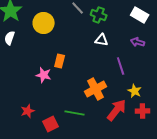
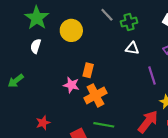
green cross: (99, 15) -> (129, 22), turned -35
orange cross: (96, 89) -> (95, 95), moved
red star: (28, 111) -> (43, 123), moved

